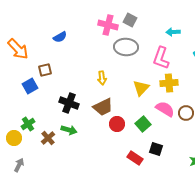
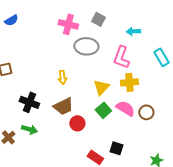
gray square: (130, 20) -> (98, 19), moved
blue semicircle: (60, 37) -> (11, 20), moved
green square: (143, 124) -> (103, 110), moved

